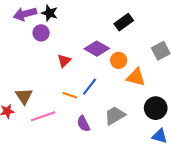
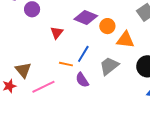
gray trapezoid: (115, 116) -> (109, 66), moved
purple semicircle: (83, 124) -> (82, 80), moved

